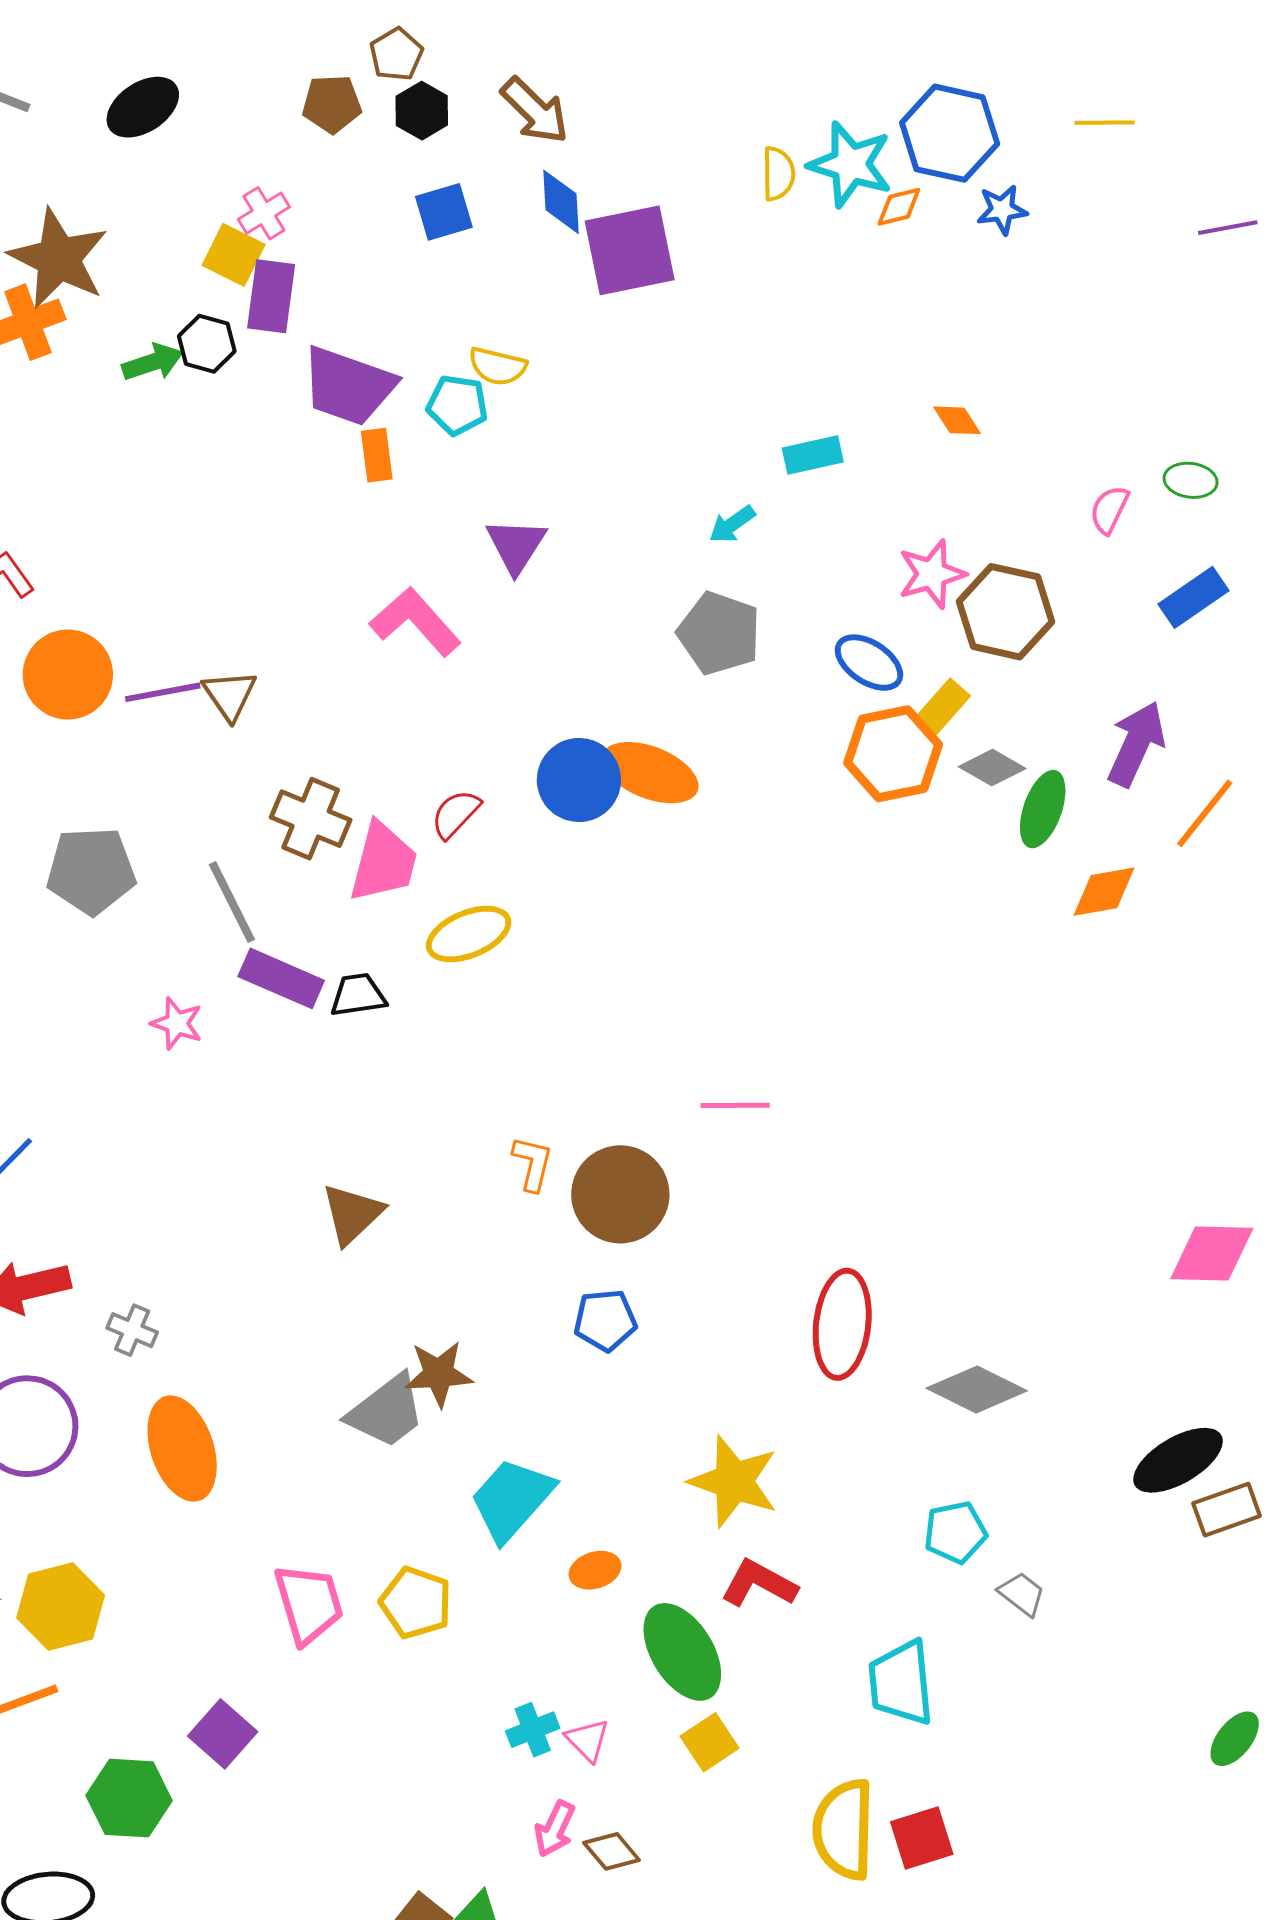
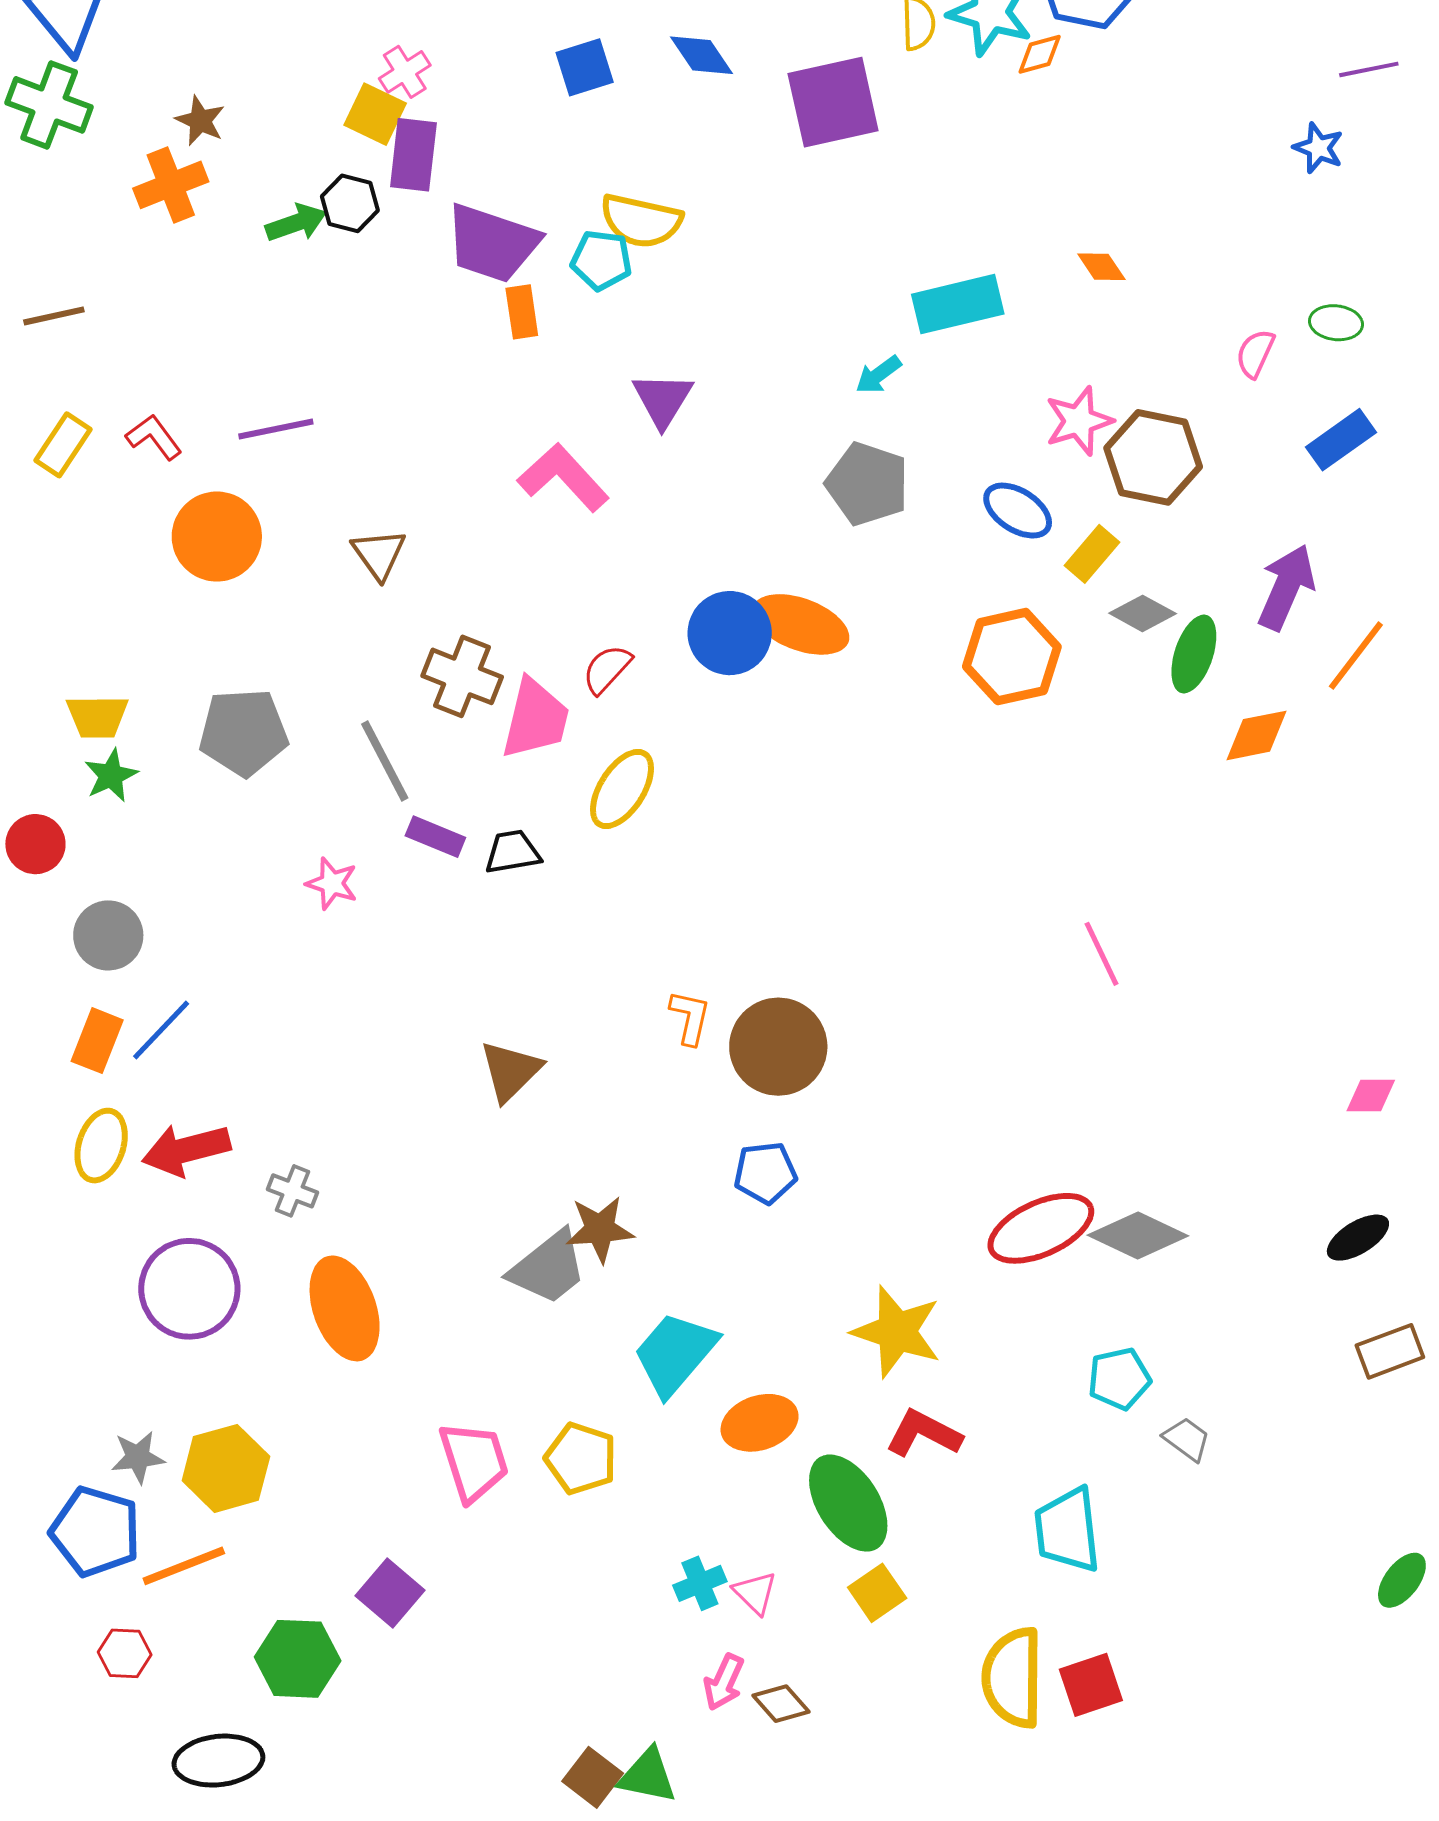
blue diamond: (561, 202) -> (702, 55), turned -30
blue star: (1002, 210) -> (1318, 148), moved, turned 30
purple square: (630, 250) -> (833, 102), moved
brown star: (58, 258) -> (200, 121), size x0.5
yellow semicircle: (498, 366) -> (641, 221), size x1.4
cyan rectangle: (813, 455) -> (958, 304), size x1.5
purple line: (163, 692) -> (276, 429), moved
orange hexagon: (893, 754) -> (1012, 657), moved
yellow ellipse: (469, 934) -> (622, 789), turned -34
purple rectangle: (281, 978) -> (435, 837), size x0.7
pink line: (735, 1105) -> (1101, 954), moved, turned 66
pink diamond: (1212, 1254) -> (1371, 1095), size x0.6
red ellipse: (842, 1324) -> (1041, 1228), moved, turned 60
black ellipse: (1178, 1460) -> (1358, 1238), moved, size x0.7
orange ellipse: (595, 1570) -> (760, 1423), size x1.5

